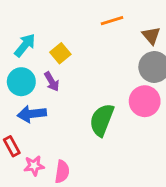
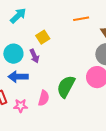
cyan arrow: (25, 45) -> (18, 16), moved
pink star: (34, 166) -> (21, 106), moved
pink semicircle: (62, 172) -> (44, 98), moved

